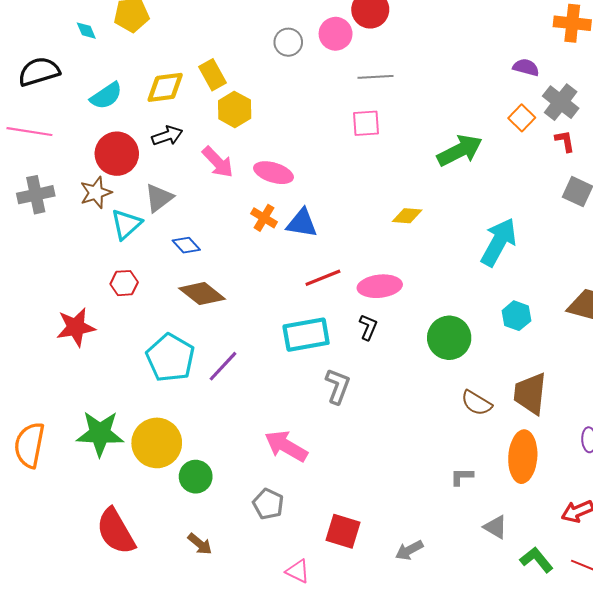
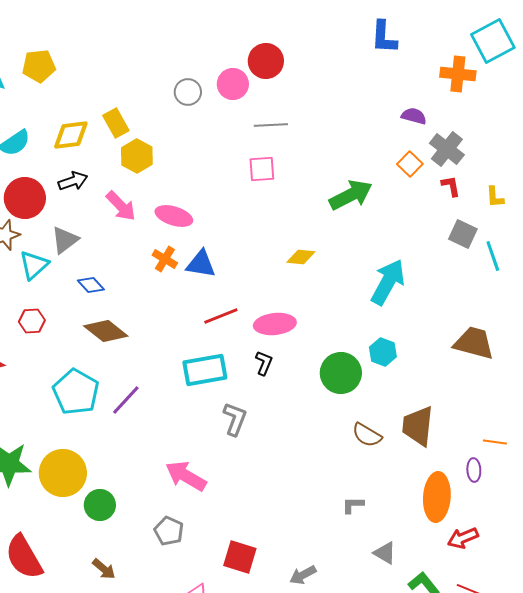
cyan hexagon: (516, 316) -> (383, 352), moved
orange ellipse: (523, 457) -> (437, 497), moved

